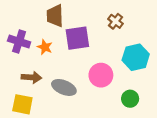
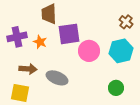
brown cross: (116, 21) -> (126, 22), moved
purple cross: (19, 41) -> (17, 37), turned -30
pink circle: (101, 75) -> (89, 51), moved

